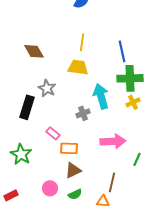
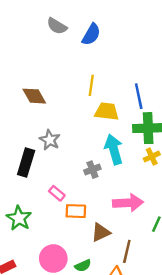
yellow trapezoid: (78, 67) -> (107, 111), moved
brown triangle: (73, 170) -> (101, 232), moved
pink circle: (50, 188) -> (53, 258), size x1.5

